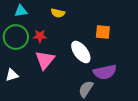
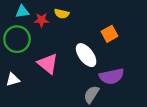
orange square: (103, 32) -> (109, 34), turned -35
red star: (40, 36) -> (41, 20), moved
pink triangle: (45, 60) -> (48, 64), turned -30

